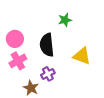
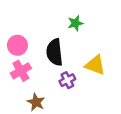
purple cross: (48, 74) -> (67, 80), moved

